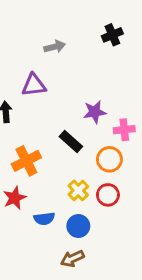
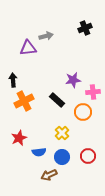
purple triangle: (34, 85) -> (28, 48), moved
orange cross: (26, 161) -> (24, 101), moved
red circle: (108, 195) -> (88, 156), moved
brown arrow: (72, 259) -> (49, 175), moved

